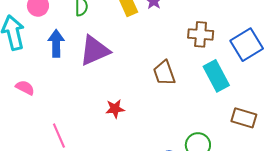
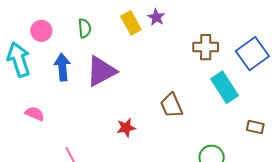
brown trapezoid: (164, 73) -> (171, 105), moved
brown rectangle: (244, 118) -> (255, 127), size x0.7

